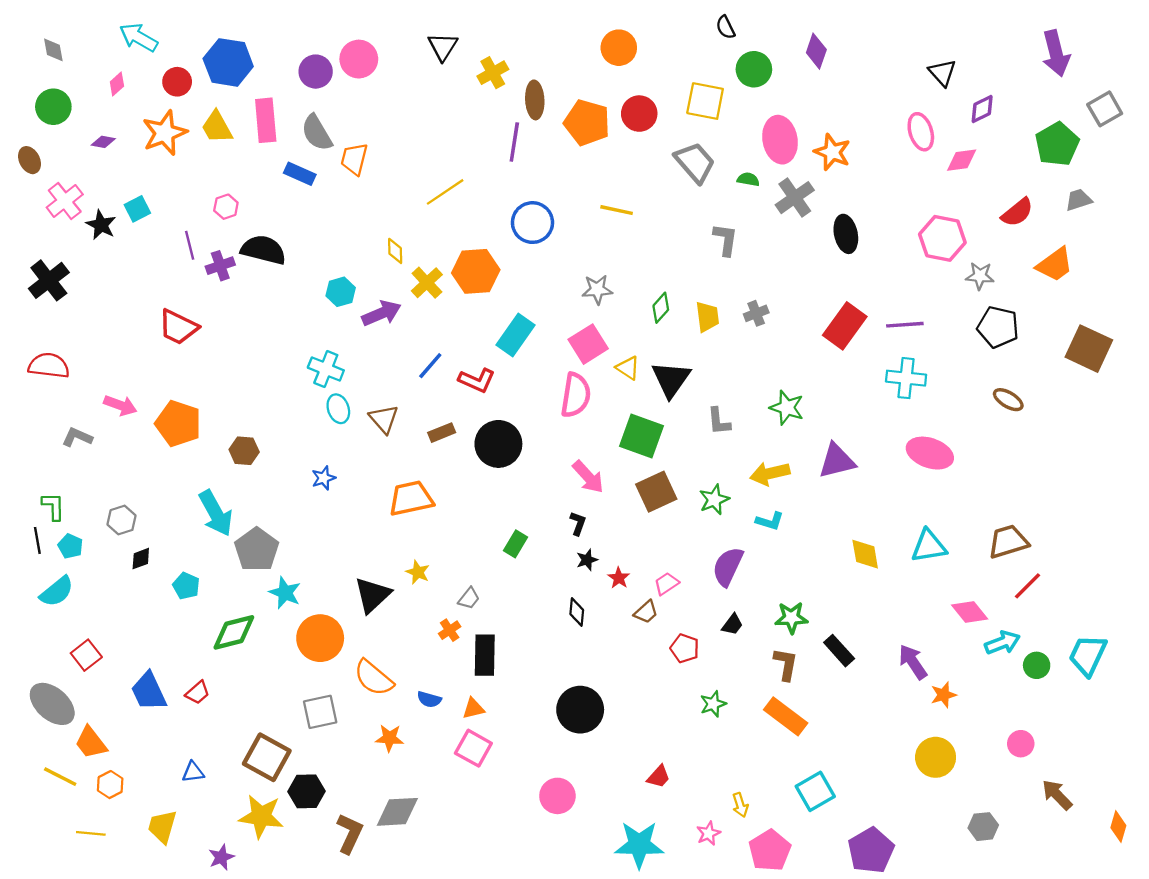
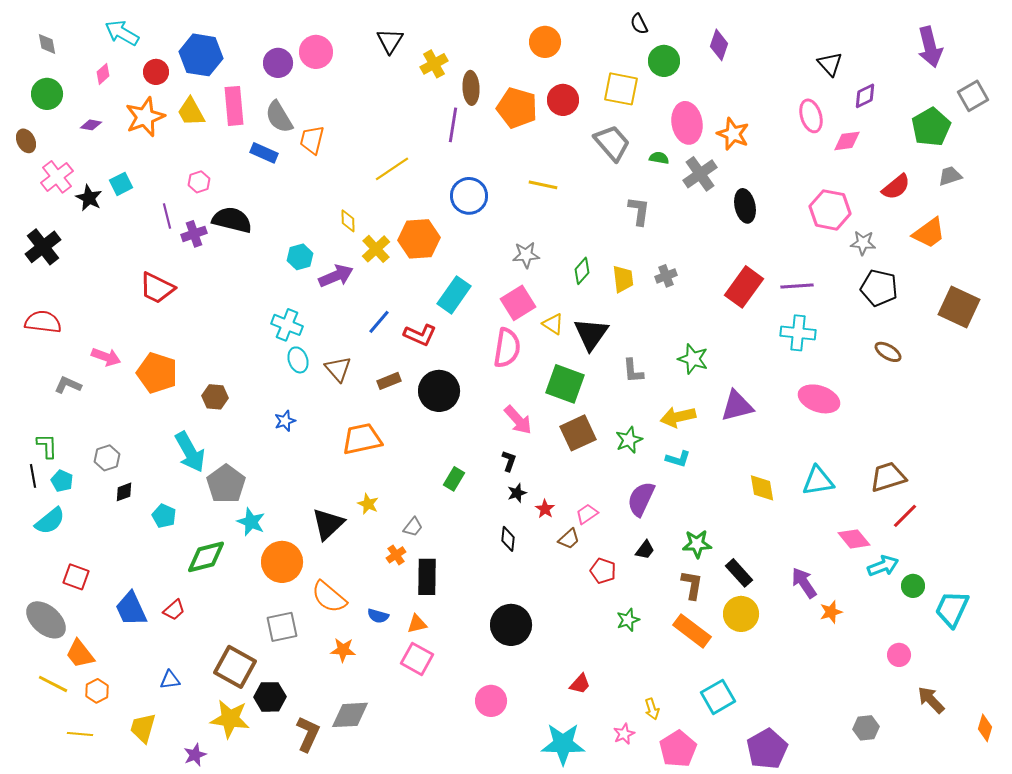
red square: (86, 655) -> (76, 577), turned -32
cyan trapezoid: (1088, 655) -> (952, 609), moved
yellow circle: (936, 757) -> (741, 614), moved

